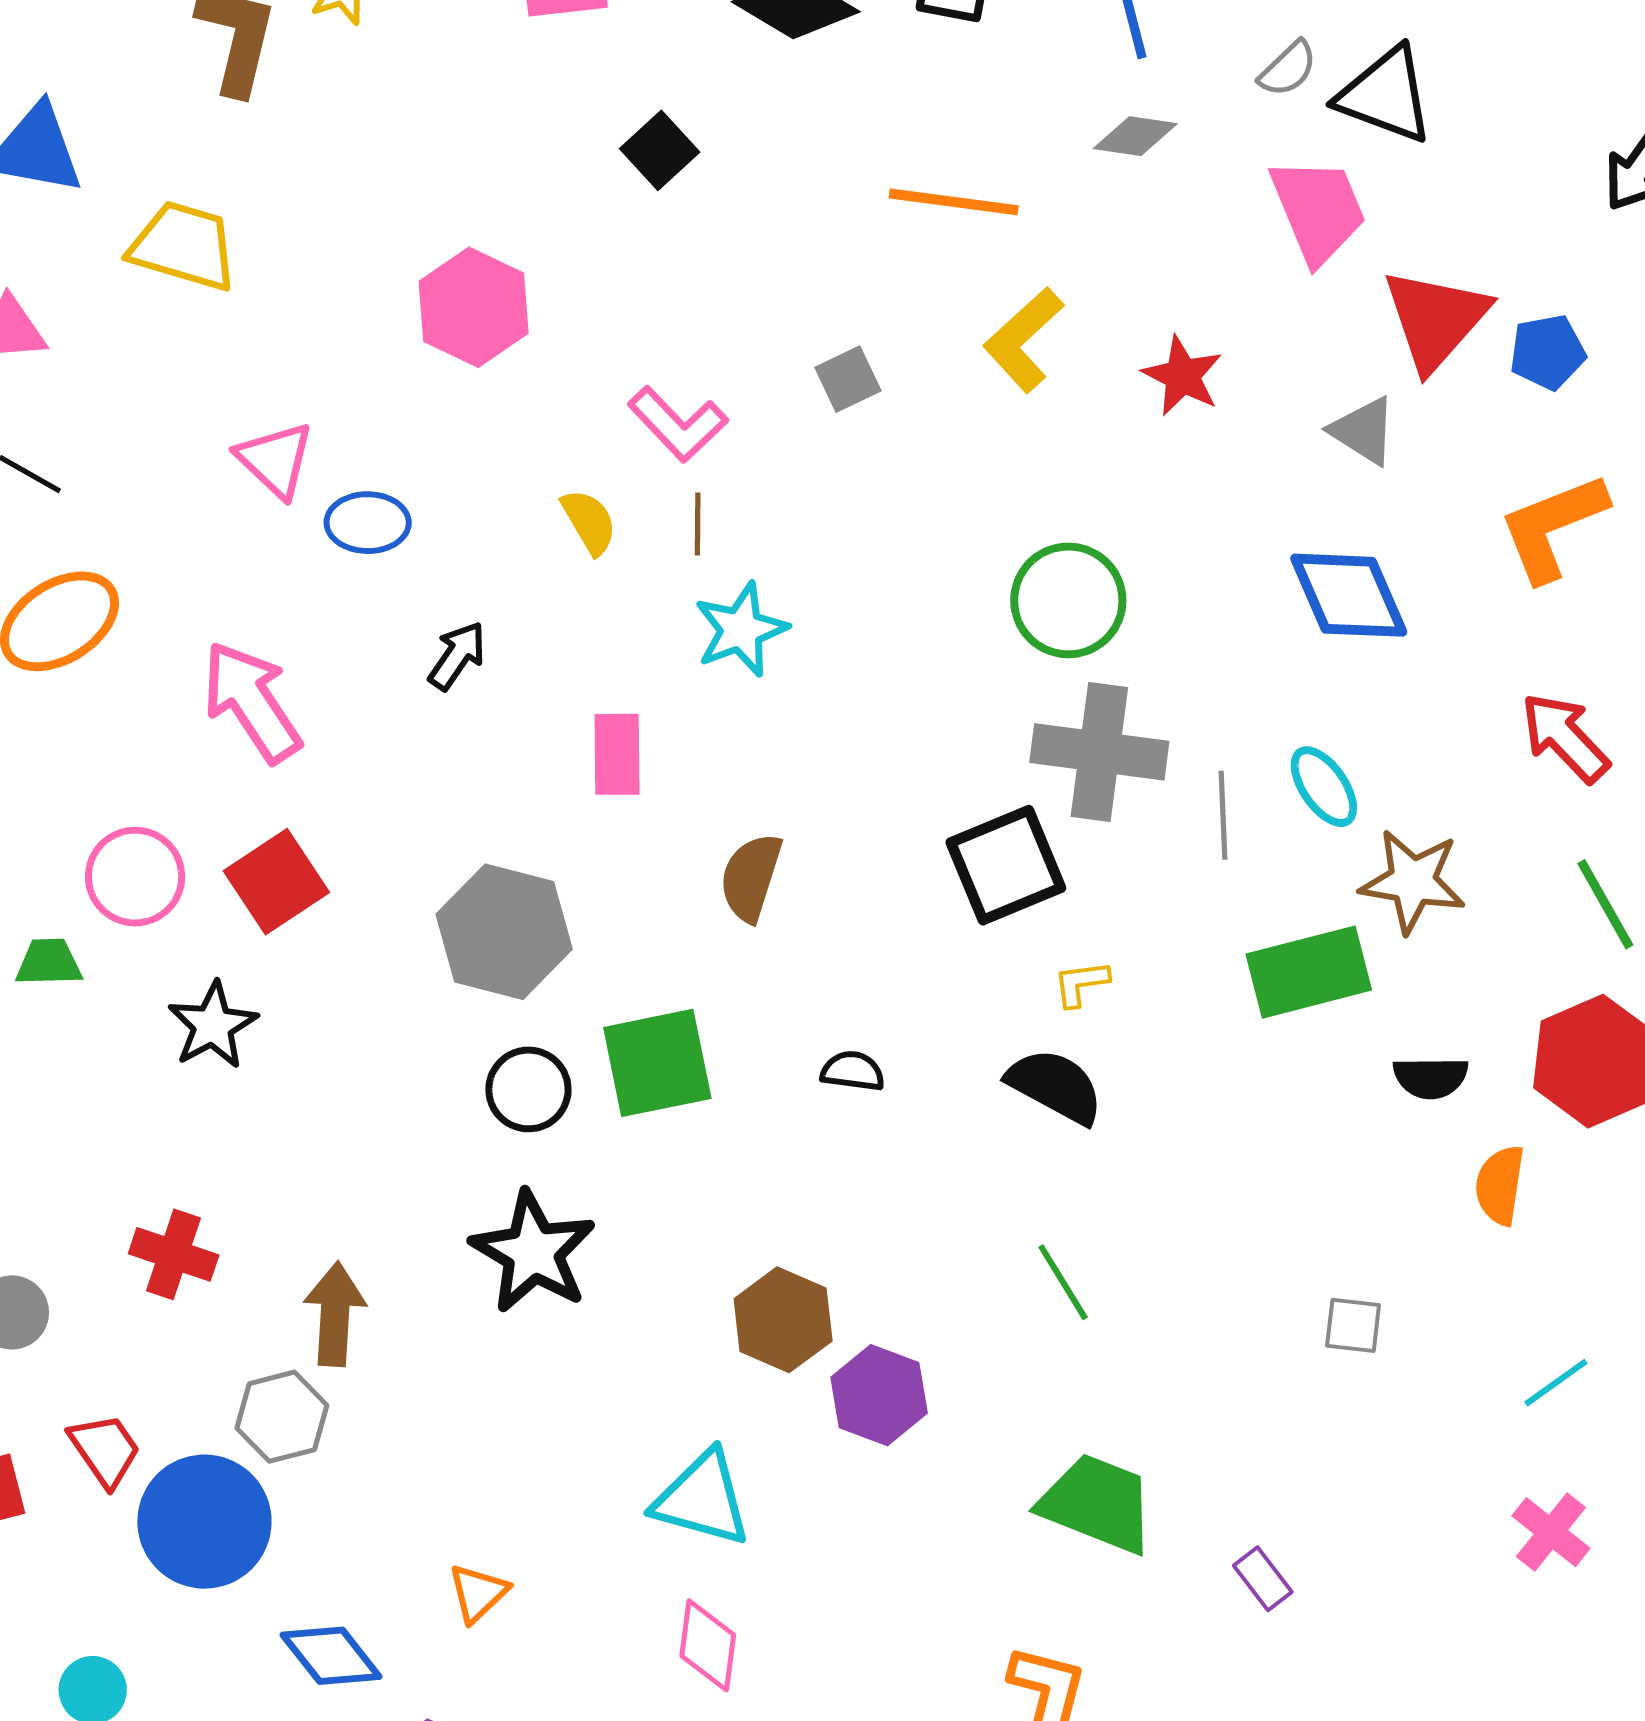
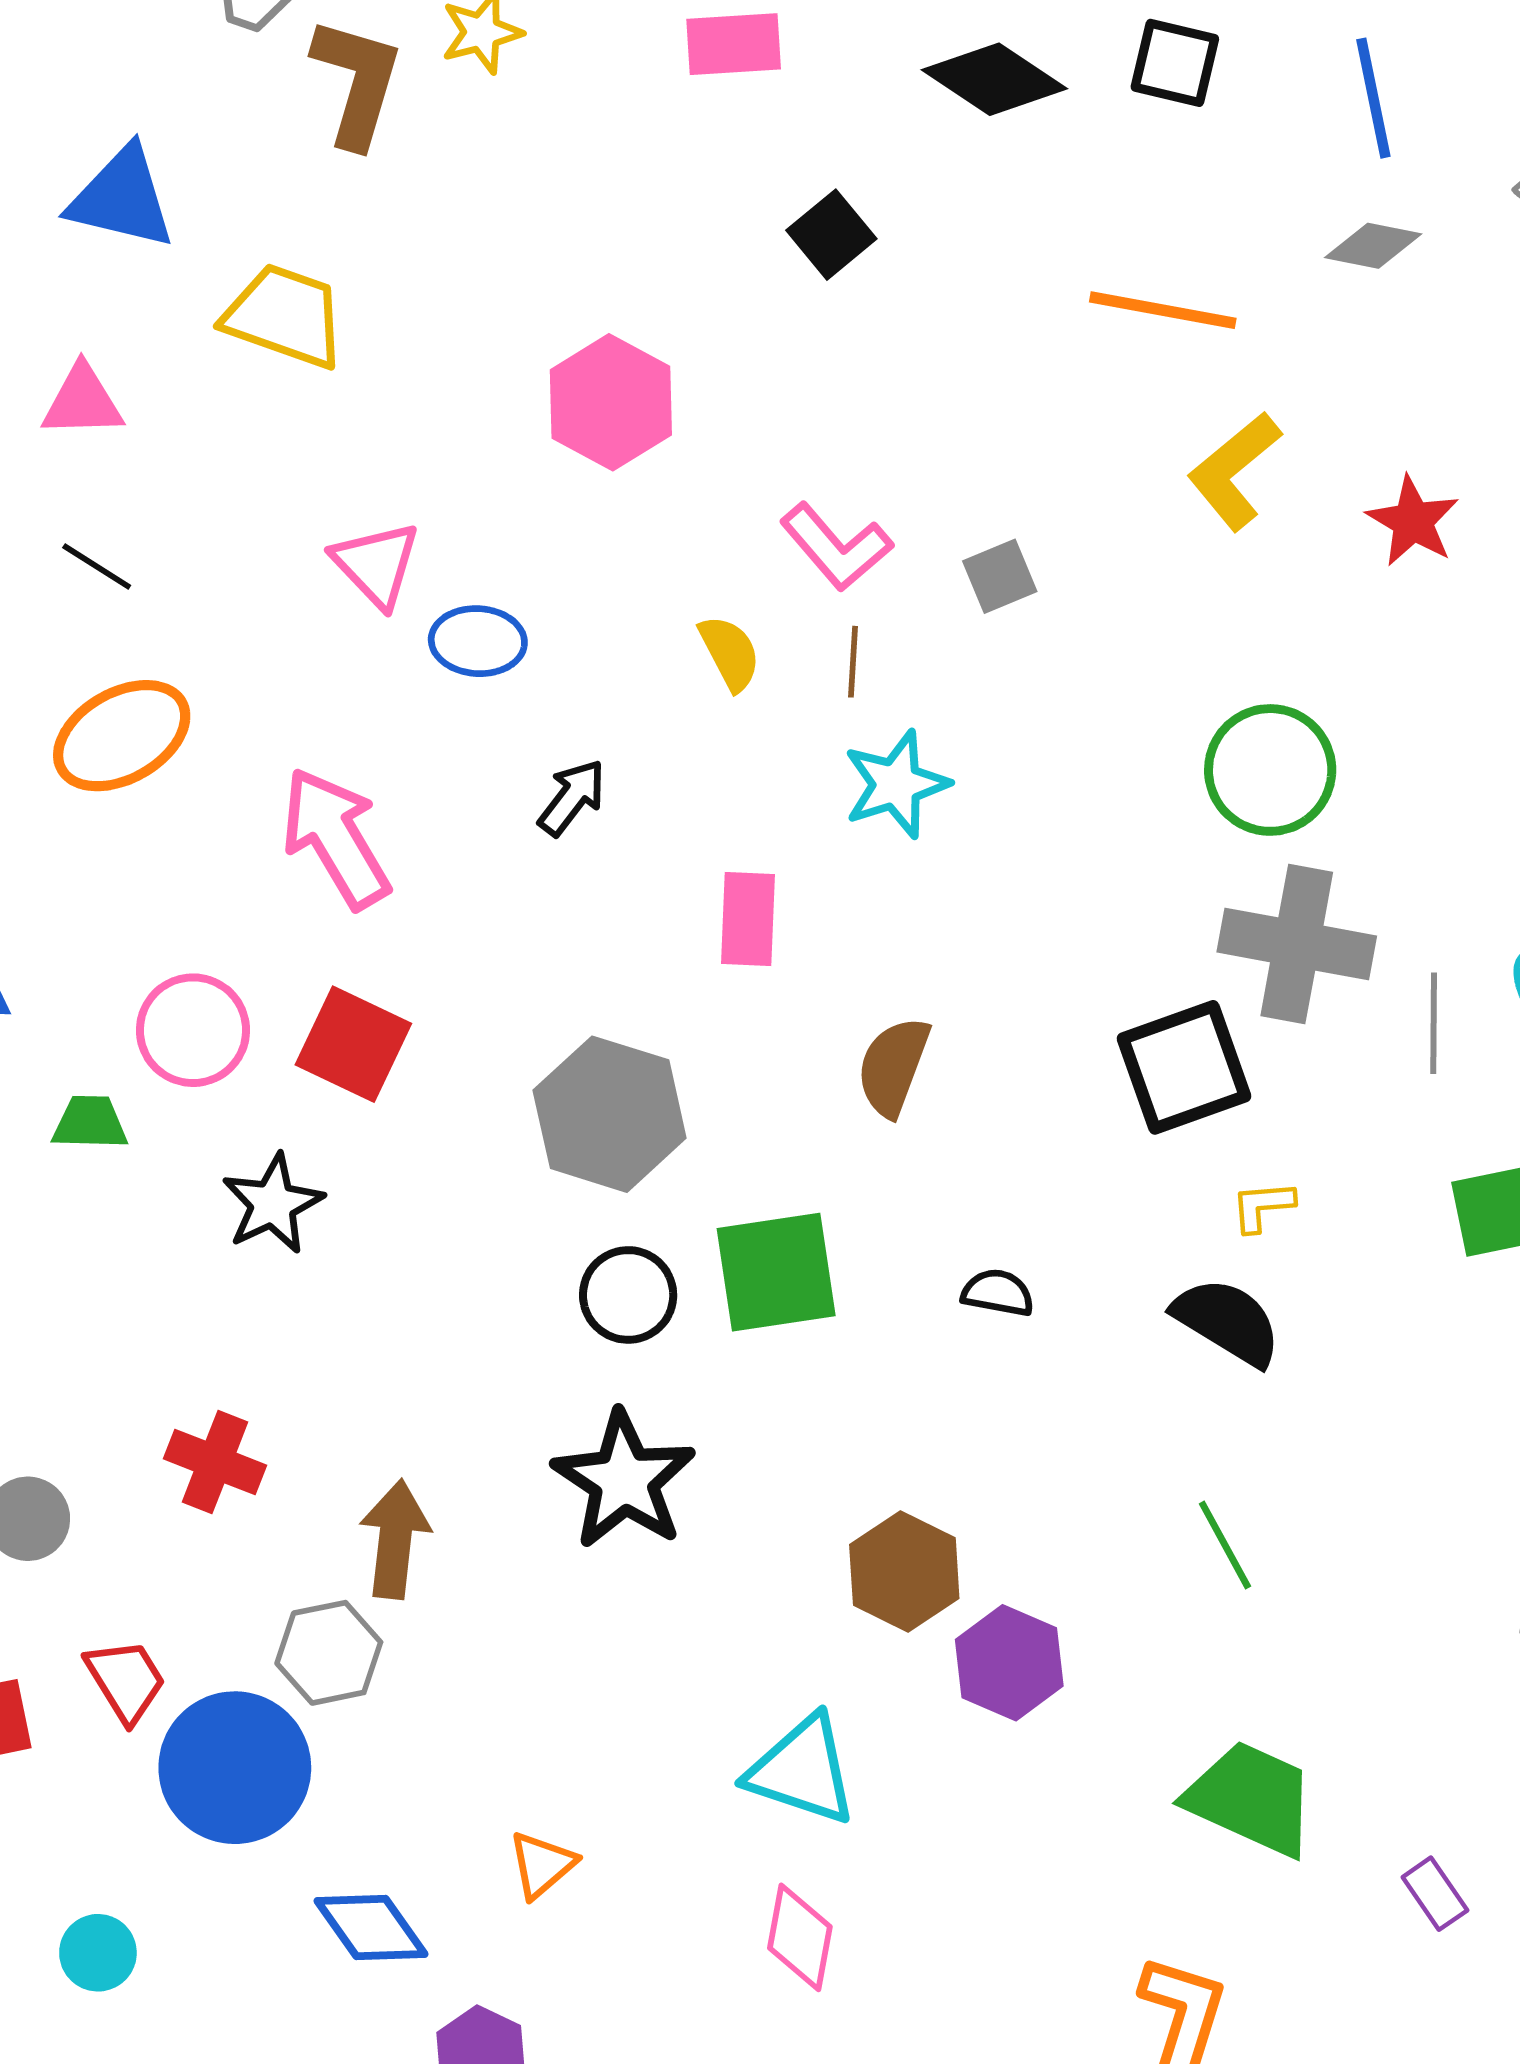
gray square: (848, 379) -> (1000, 576), moved
red square: (276, 882) -> (353, 1044), turned -34

